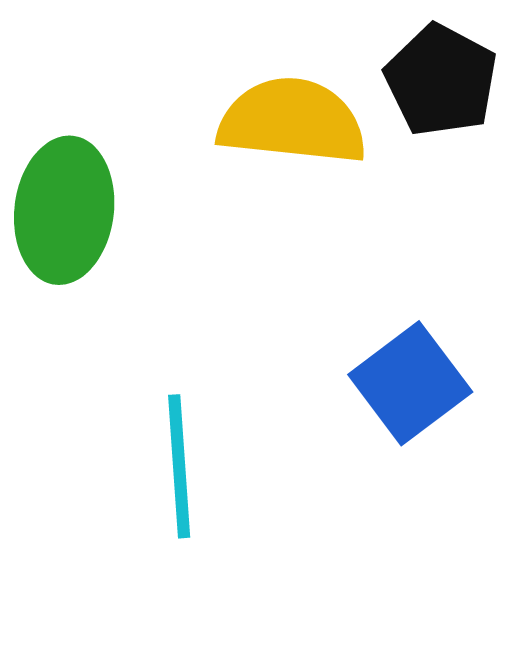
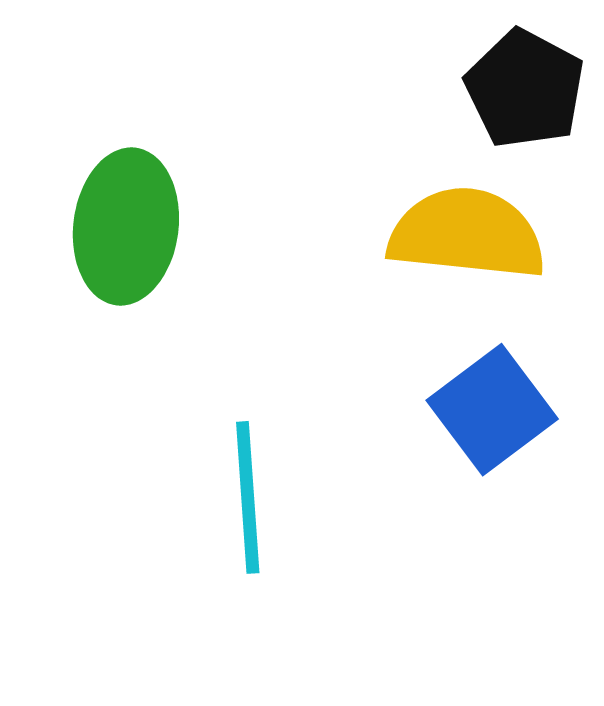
yellow semicircle: (292, 121) -> (467, 234), moved

